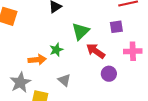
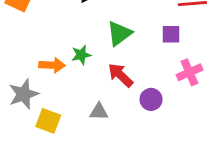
red arrow: (96, 51) -> (120, 75), moved
pink cross: (133, 51) -> (189, 72), turned -30
gray triangle: (64, 80) -> (99, 112), moved, turned -48

